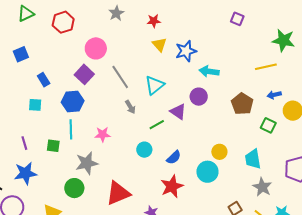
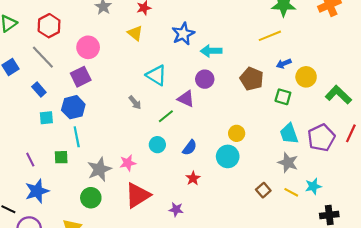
yellow triangle: (159, 45) -> (135, 33), moved
purple square: (84, 74) -> (81, 77), turned 30
gray line: (120, 77) -> (43, 57), moved
cyan triangle: (155, 85) -> (156, 75), turned -40
cyan square: (35, 105) -> (46, 118), moved
pink star: (103, 135) -> (128, 163), moved
cyan trapezoid: (253, 159) -> (289, 134), moved
red star: (172, 186) -> (193, 178), size x0.6

